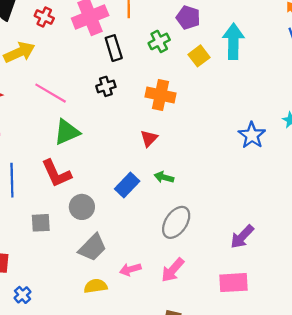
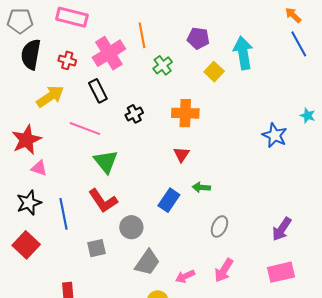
green cross: (159, 41) -> (163, 65), moved
black rectangle: (114, 48) -> (98, 91), moved
green triangle: (67, 132) -> (106, 162), turned -36
gray ellipse: (176, 222) -> (219, 226), size x0.7

